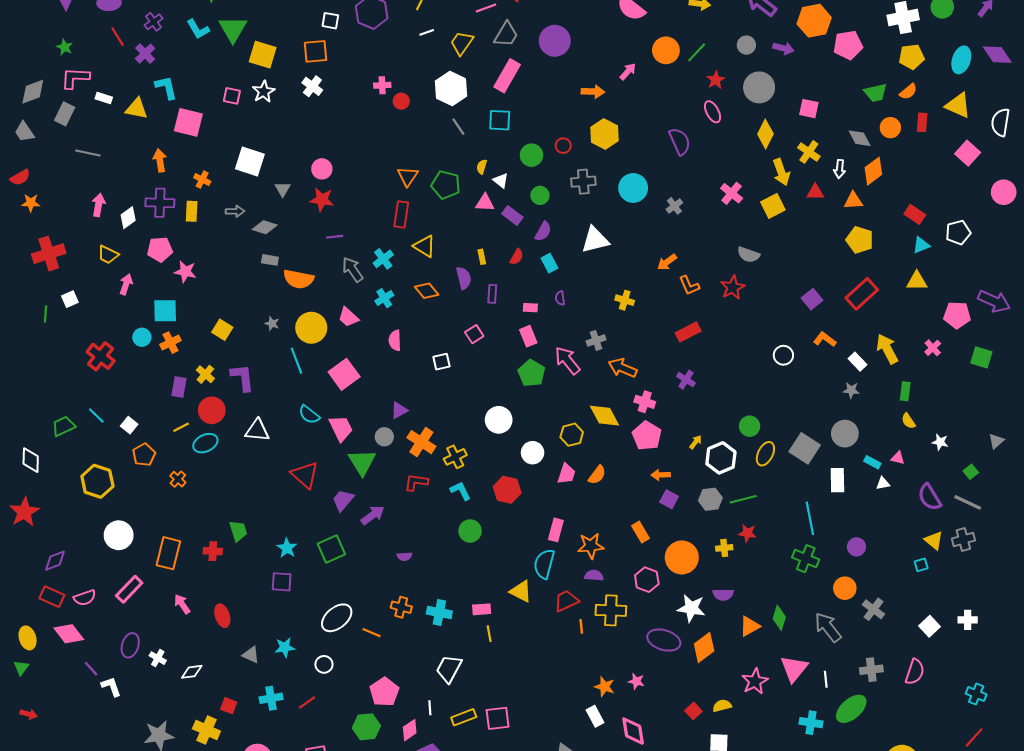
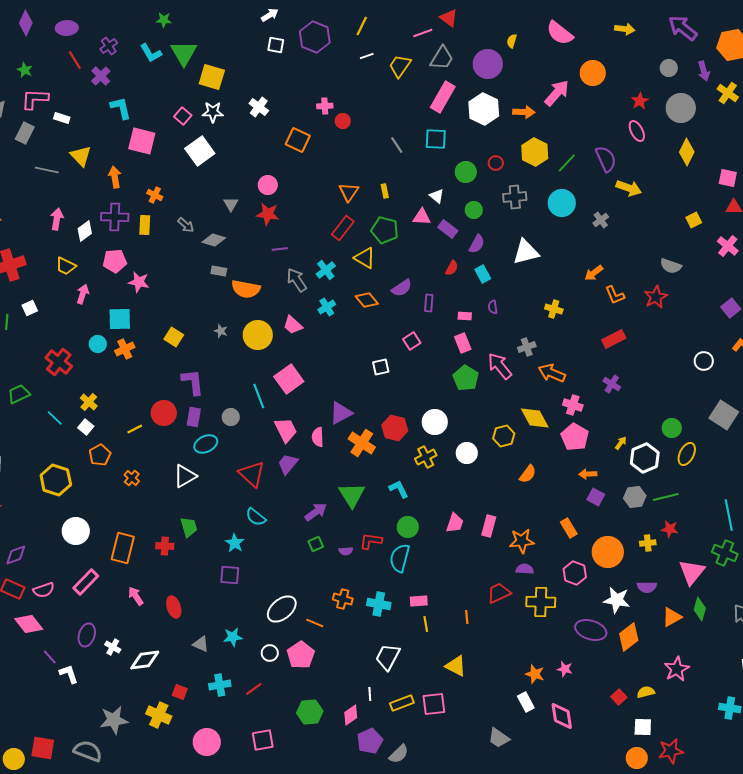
purple arrow: (783, 48) -> (704, 71), turned 60
orange square: (315, 51) -> (298, 140), moved, turned 30
green line: (697, 52) -> (567, 163), moved
pink arrow: (628, 72) -> (557, 93), size x1.6
white hexagon: (451, 88) -> (484, 109), moved
white star: (264, 92) -> (213, 112), turned 30
pink square: (232, 96) -> (183, 116), turned 30
yellow triangle: (137, 109) -> (81, 156), moved, turned 35
pink square: (809, 109) -> (728, 178), moved
yellow cross: (809, 152) -> (728, 93), moved
white square: (250, 162) -> (200, 151), moved, turned 36
yellow semicircle: (482, 167) -> (512, 41), moved
yellow arrow: (781, 172) -> (629, 188), moved, turned -50
green pentagon: (446, 185) -> (385, 230), moved
pink cross: (732, 193) -> (728, 246), moved
yellow square: (773, 206) -> (694, 220), size x0.7
gray arrow: (235, 211) -> (186, 225), turned 42
red rectangle: (401, 214) -> (343, 228), turned 30
yellow rectangle: (482, 257) -> (385, 191), moved
purple semicircle: (464, 278) -> (402, 288), turned 70
pink semicircle: (395, 340) -> (318, 437), moved
cyan line: (296, 361) -> (259, 396), moved
yellow cross: (205, 374) -> (89, 402), moved
purple rectangle: (179, 387) -> (194, 417), moved
purple triangle: (399, 410) -> (341, 413), size x1.4
cyan semicircle: (309, 415) -> (256, 517), moved
green trapezoid: (64, 426) -> (19, 394), moved
white triangle: (257, 430) -> (185, 476), moved, turned -35
gray circle: (384, 437) -> (231, 417), moved
cyan ellipse: (205, 443) -> (206, 444), moved
gray square: (805, 448) -> (724, 415), moved
yellow cross: (455, 457) -> (426, 457), moved
green triangle: (362, 462) -> (352, 495), moved
pink trapezoid: (566, 474) -> (455, 523), moved
red L-shape: (416, 482) -> (371, 541), moved
red hexagon: (507, 490) -> (395, 428), moved
purple trapezoid: (343, 500) -> (288, 464), moved
green square: (331, 549) -> (316, 544), moved, size x0.6
cyan semicircle: (544, 564) -> (400, 558), moved
yellow triangle: (521, 591) -> (456, 666), moved
orange line: (581, 626) -> (467, 617), moved
pink triangle: (794, 669) -> (692, 572), moved
white diamond: (192, 672) -> (145, 660), size x1.4
pink pentagon: (384, 692) -> (301, 655), moved

